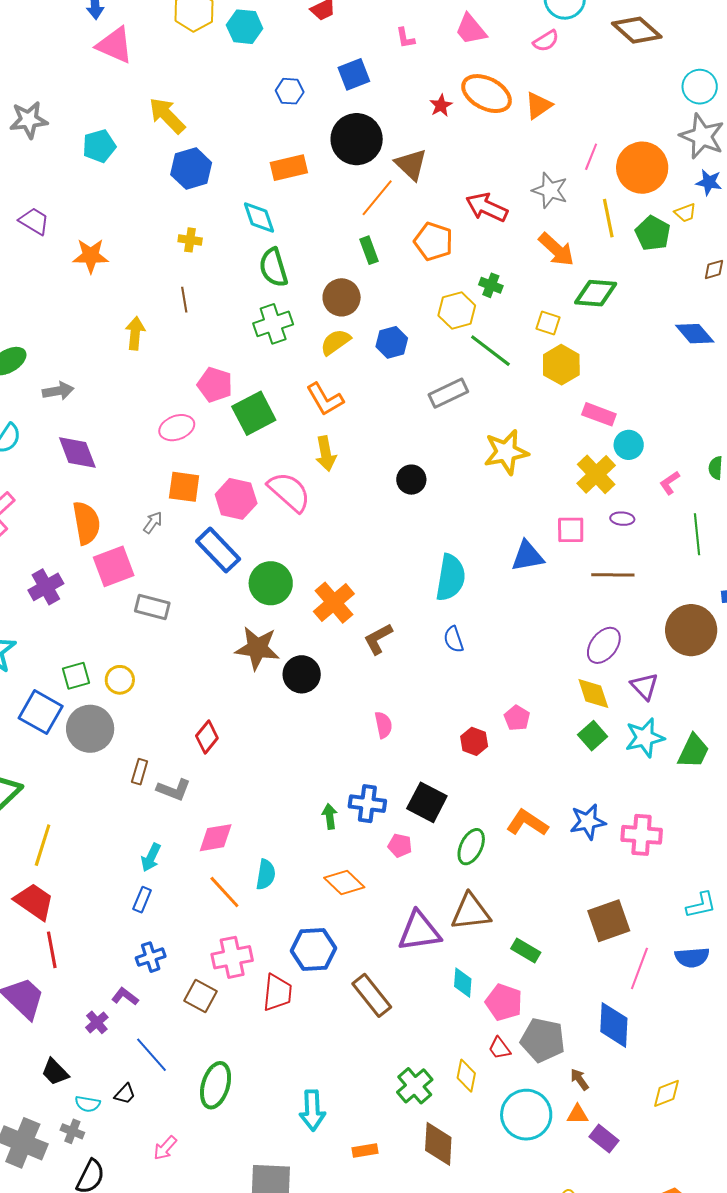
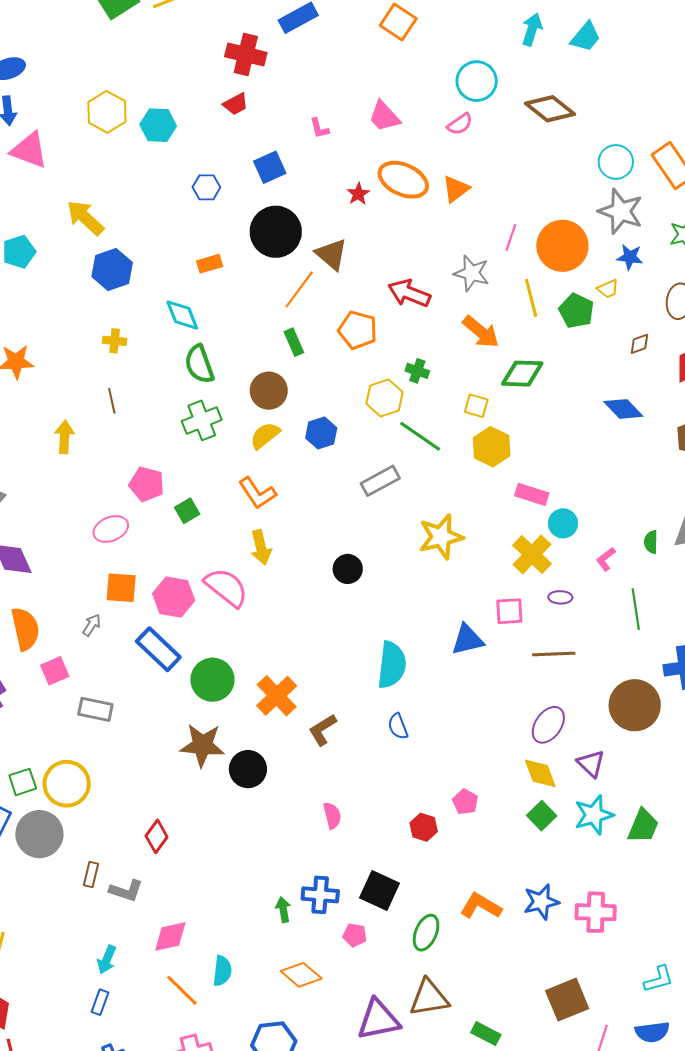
orange rectangle: (289, 168) -> (210, 264), size x0.7
green square: (254, 413) -> (187, 511), size x0.6
pink square: (114, 566) -> (55, 671), size x0.7
yellow circle: (120, 680) -> (67, 784), size x1.6

